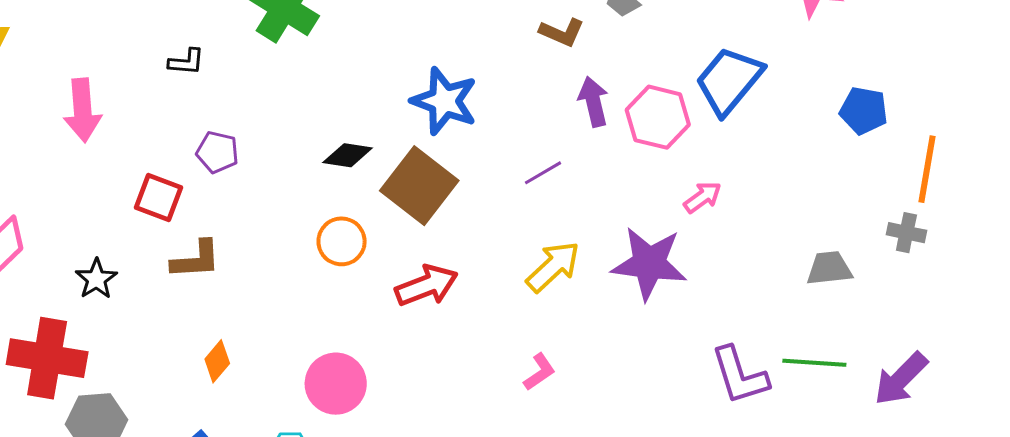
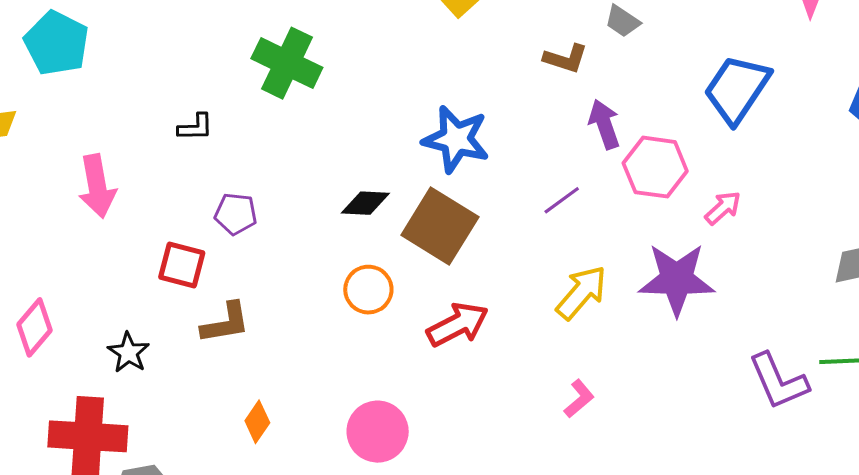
pink hexagon: (658, 117) -> (655, 167), moved

